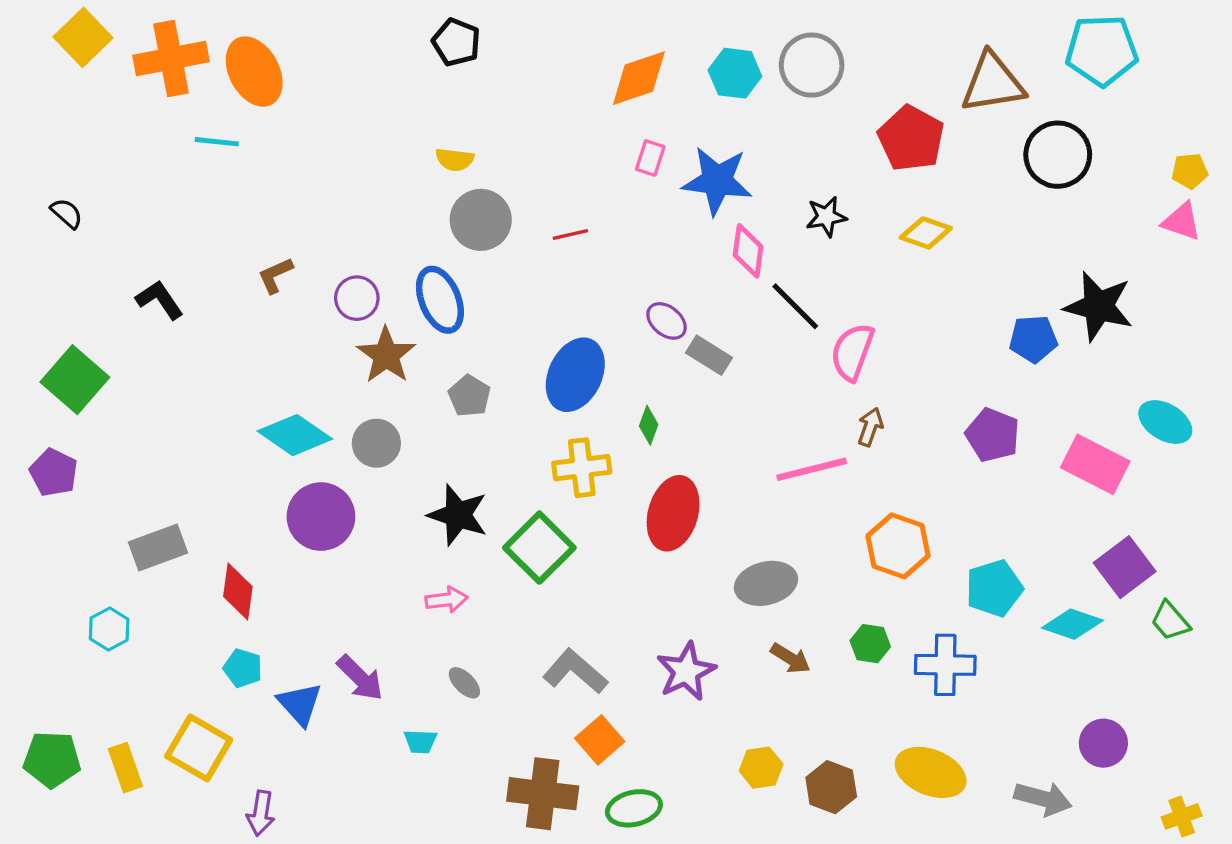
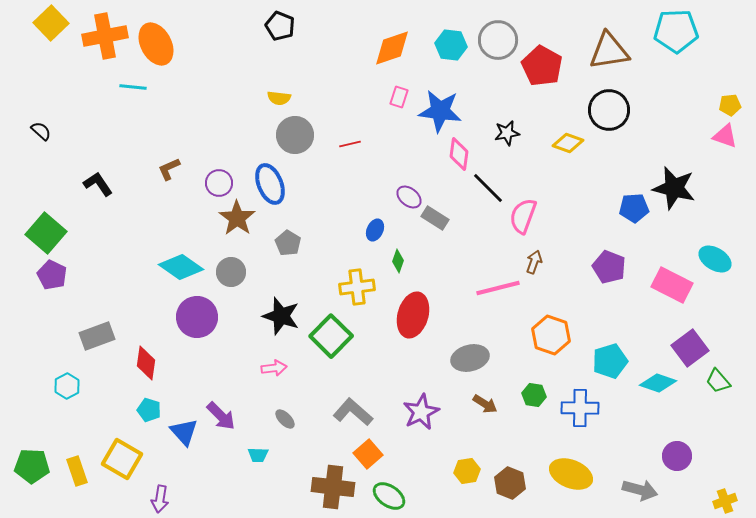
red pentagon: (911, 138) -> (542, 66), moved
black circle: (1058, 155) -> (609, 110), moved
blue ellipse: (575, 375) -> (375, 230), moved, size x0.5
purple pentagon: (54, 473) -> (52, 275), moved
green ellipse: (634, 808) -> (389, 496), turned 48

